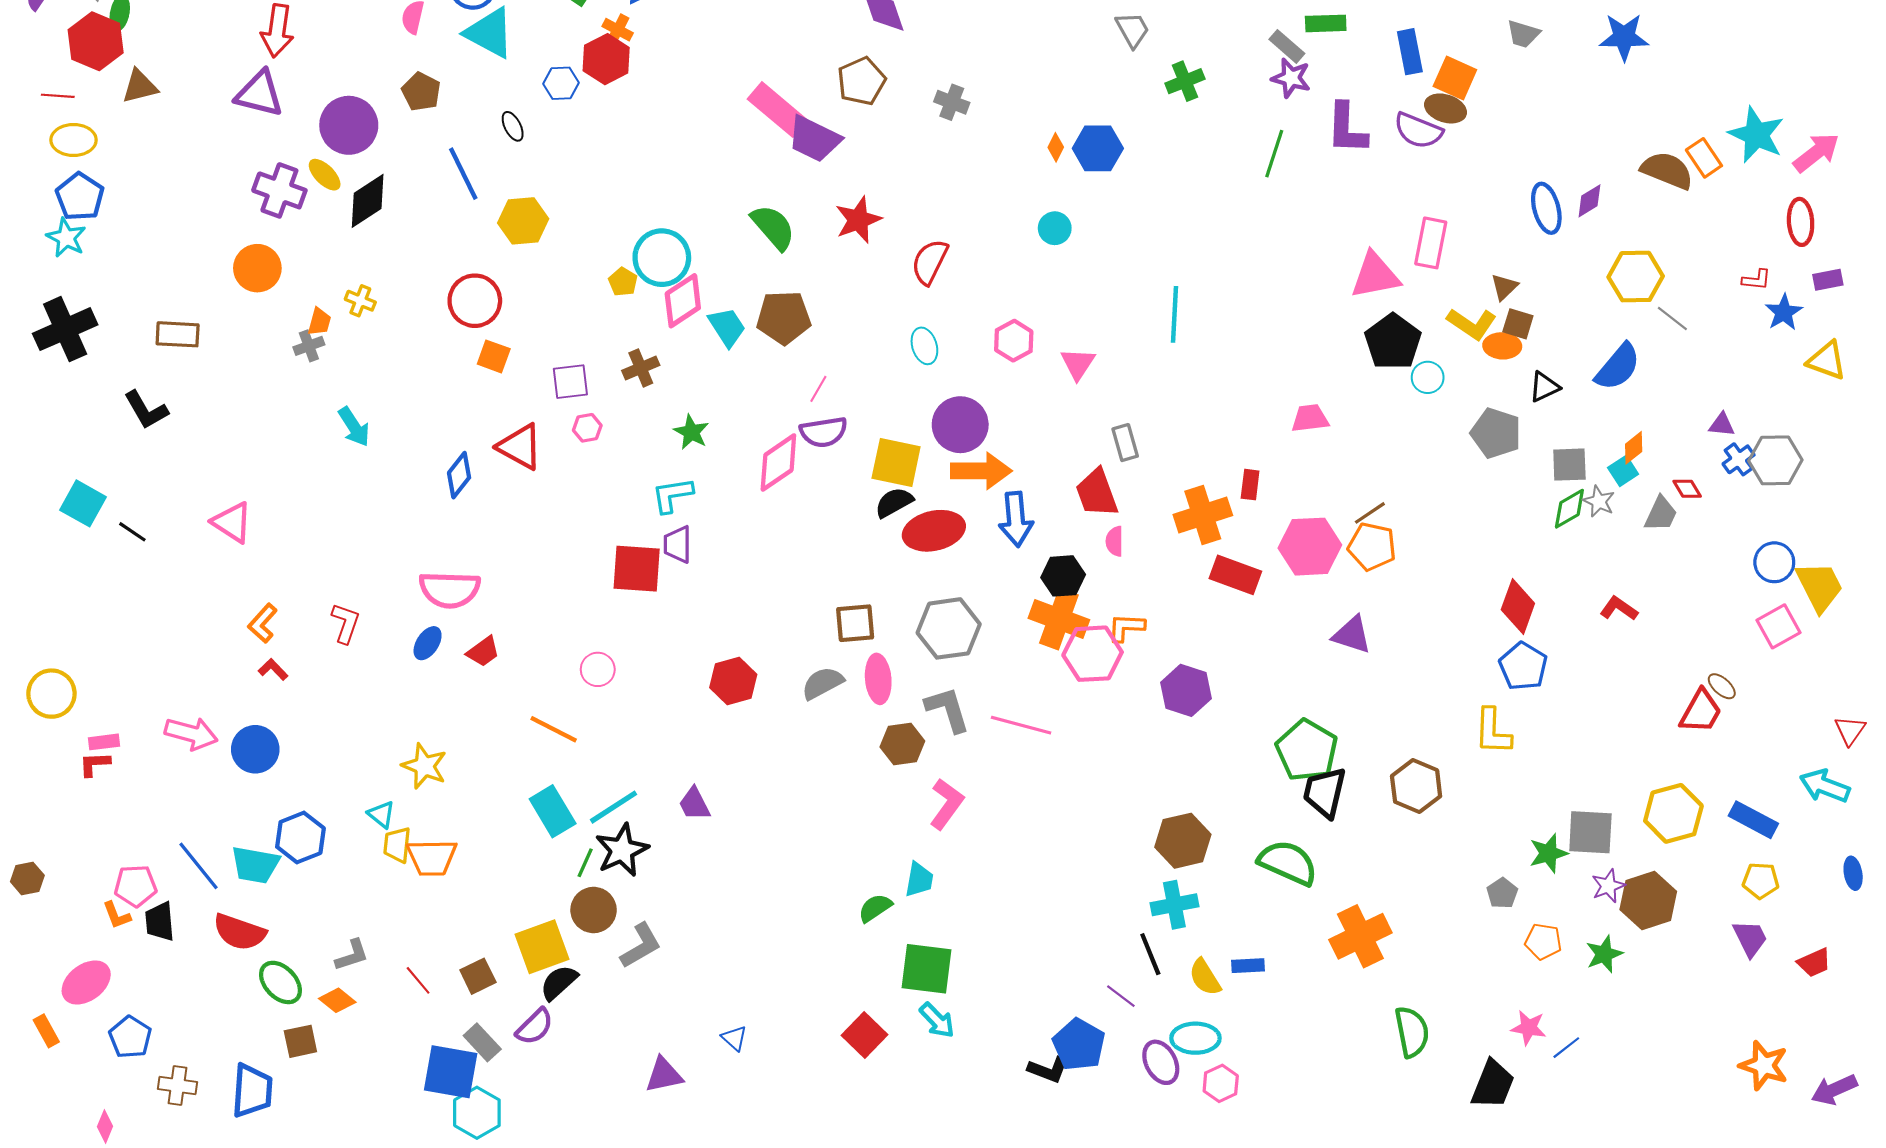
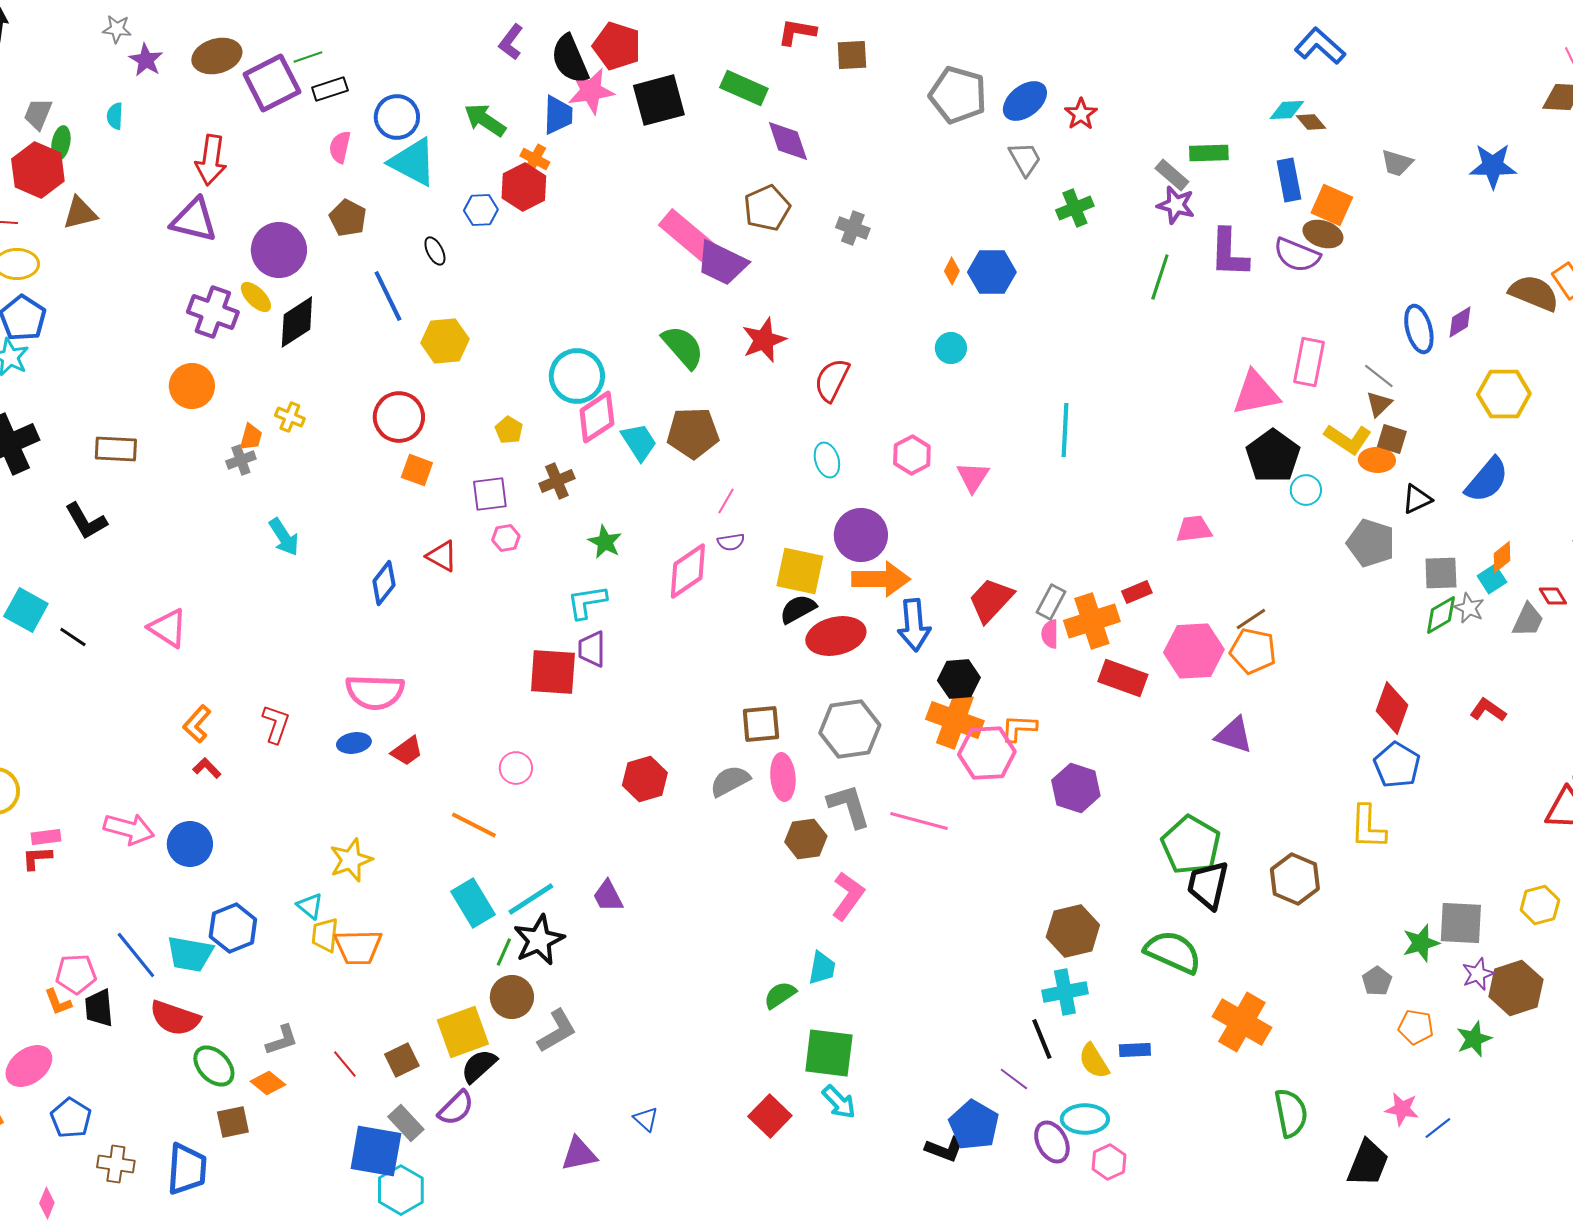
yellow pentagon: (623, 282) -> (509, 430), moved
gray line: (1672, 319) -> (1379, 376), moved
purple semicircle: (824, 432) -> (731, 542), size x0.6
gray rectangle: (1125, 443) -> (1051, 602), moved, turned 44
red triangle: (520, 447) -> (442, 556), size x0.7
red rectangle: (1250, 485) -> (1137, 592), turned 60
red trapezoid: (1097, 493) -> (991, 600), turned 63
pink semicircle: (1115, 541) -> (1050, 634), moved
blue ellipse: (428, 643) -> (354, 743), turned 48
yellow star: (424, 766) -> (351, 860), turned 30
yellow hexagon: (1673, 813) -> (1540, 905), size x0.7
orange cross: (1360, 936) -> (1242, 1022), turned -34

